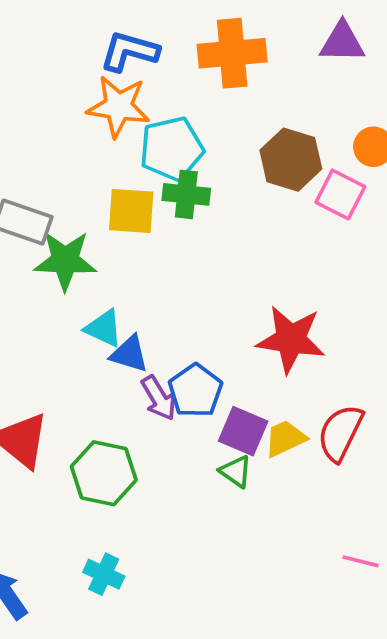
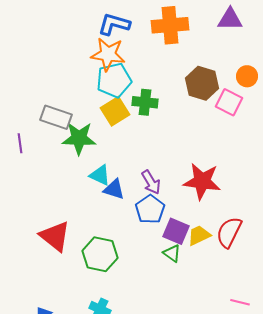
cyan pentagon: (172, 149) -> (114, 80), moved
yellow square: (131, 211) -> (115, 111), turned -36
purple arrow: (159, 398) -> (151, 182), moved

